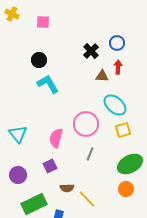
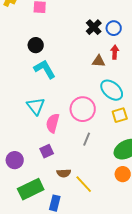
black cross: (91, 51) -> (94, 27), moved
cyan triangle: (18, 134) -> (36, 106), moved

